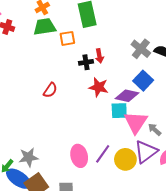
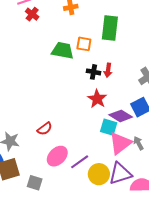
green trapezoid: (45, 27) -> (63, 51), moved
red semicircle: (50, 90) -> (45, 129), moved
gray arrow: (155, 129) -> (138, 143), moved
pink ellipse: (79, 156) -> (57, 156), turned 40

